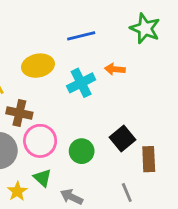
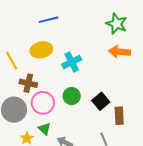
blue line: (81, 36) -> (48, 20), moved
orange arrow: (115, 69) -> (119, 52), moved, size x1.5
green circle: (82, 151) -> (72, 96), moved

